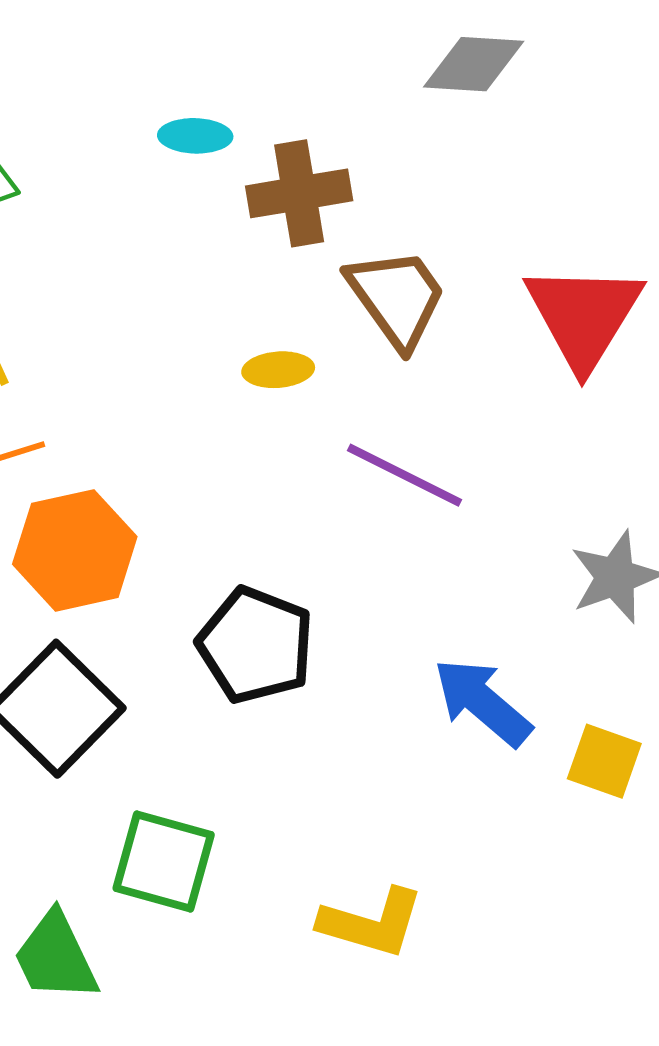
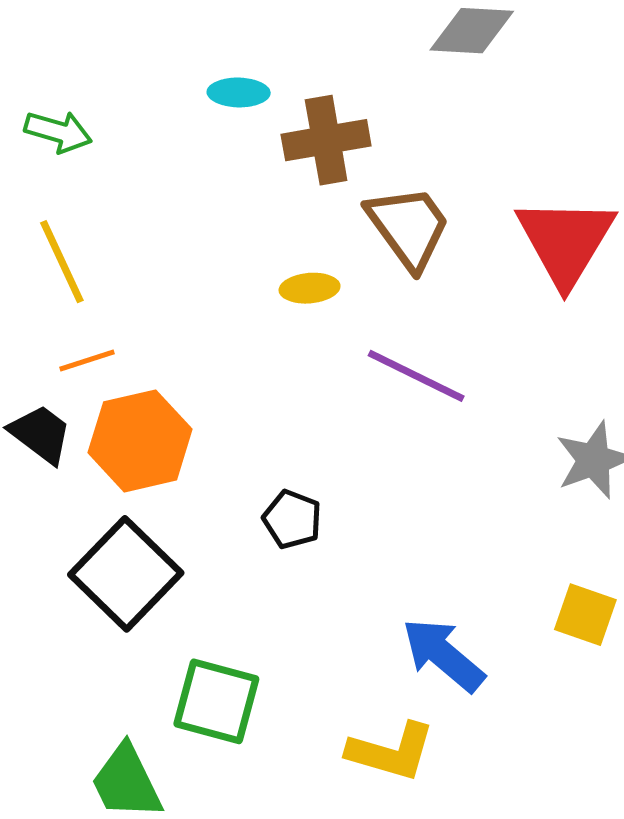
black pentagon: (256, 645) -> (292, 519), size x0.6
blue arrow: (482, 702) -> (443, 655), moved

